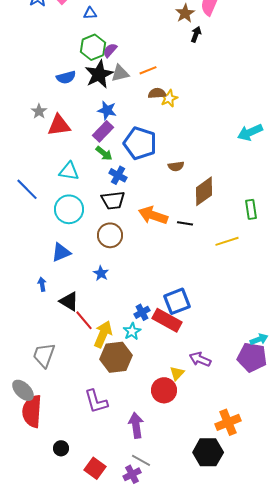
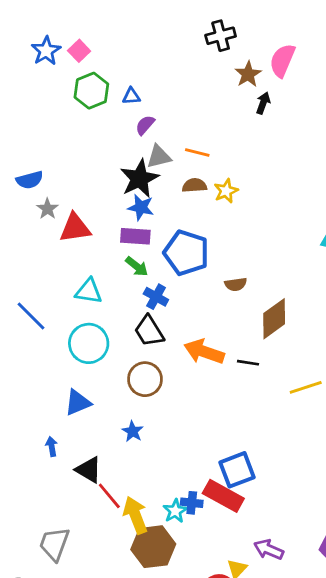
blue triangle: (90, 13) -> (131, 96), moved
green hexagon: (93, 47) -> (91, 91), moved
orange line: (148, 70) -> (197, 152), turned 36
black star: (99, 74) -> (139, 179), moved
blue semicircle: (66, 77) -> (30, 180), moved
brown semicircle: (157, 93) -> (194, 185), moved
purple rectangle: (103, 131) -> (135, 236), turned 50
black trapezoid: (113, 200) -> (149, 331), turned 65
blue cross: (142, 312) -> (192, 503), moved, turned 35
yellow arrow: (103, 334) -> (135, 515), turned -44

